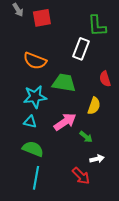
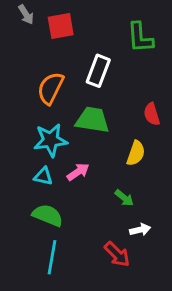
white rectangle: (81, 49) -> (98, 71), moved
orange semicircle: (35, 61) -> (51, 88), turned 95
pink arrow: (65, 122) -> (78, 172), moved, size x0.7

